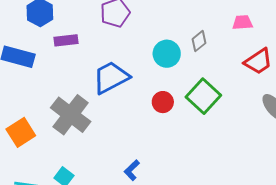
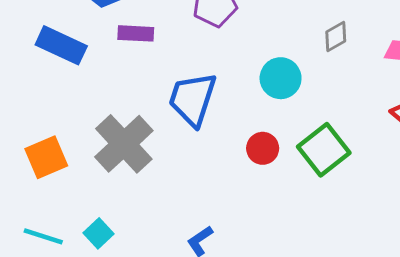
gray diamond: (199, 41) -> (336, 36), moved
blue trapezoid: (111, 77) -> (192, 99), turned -54

